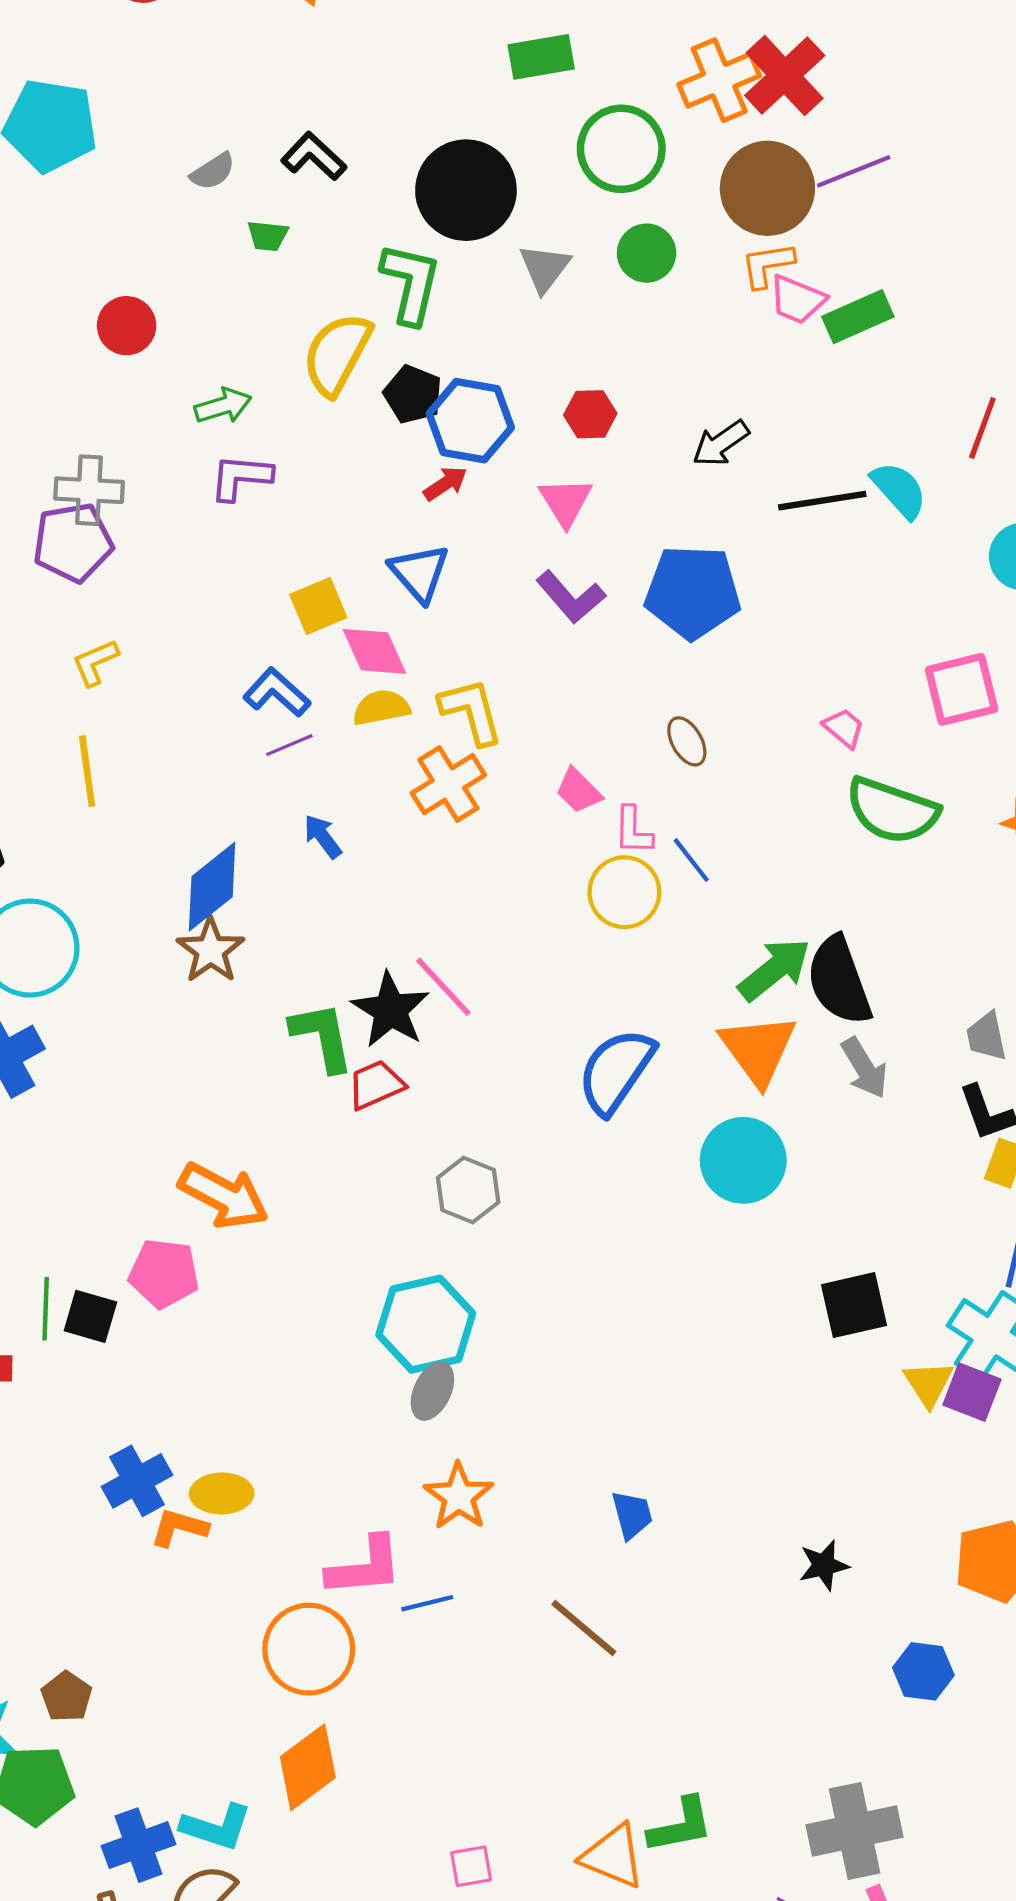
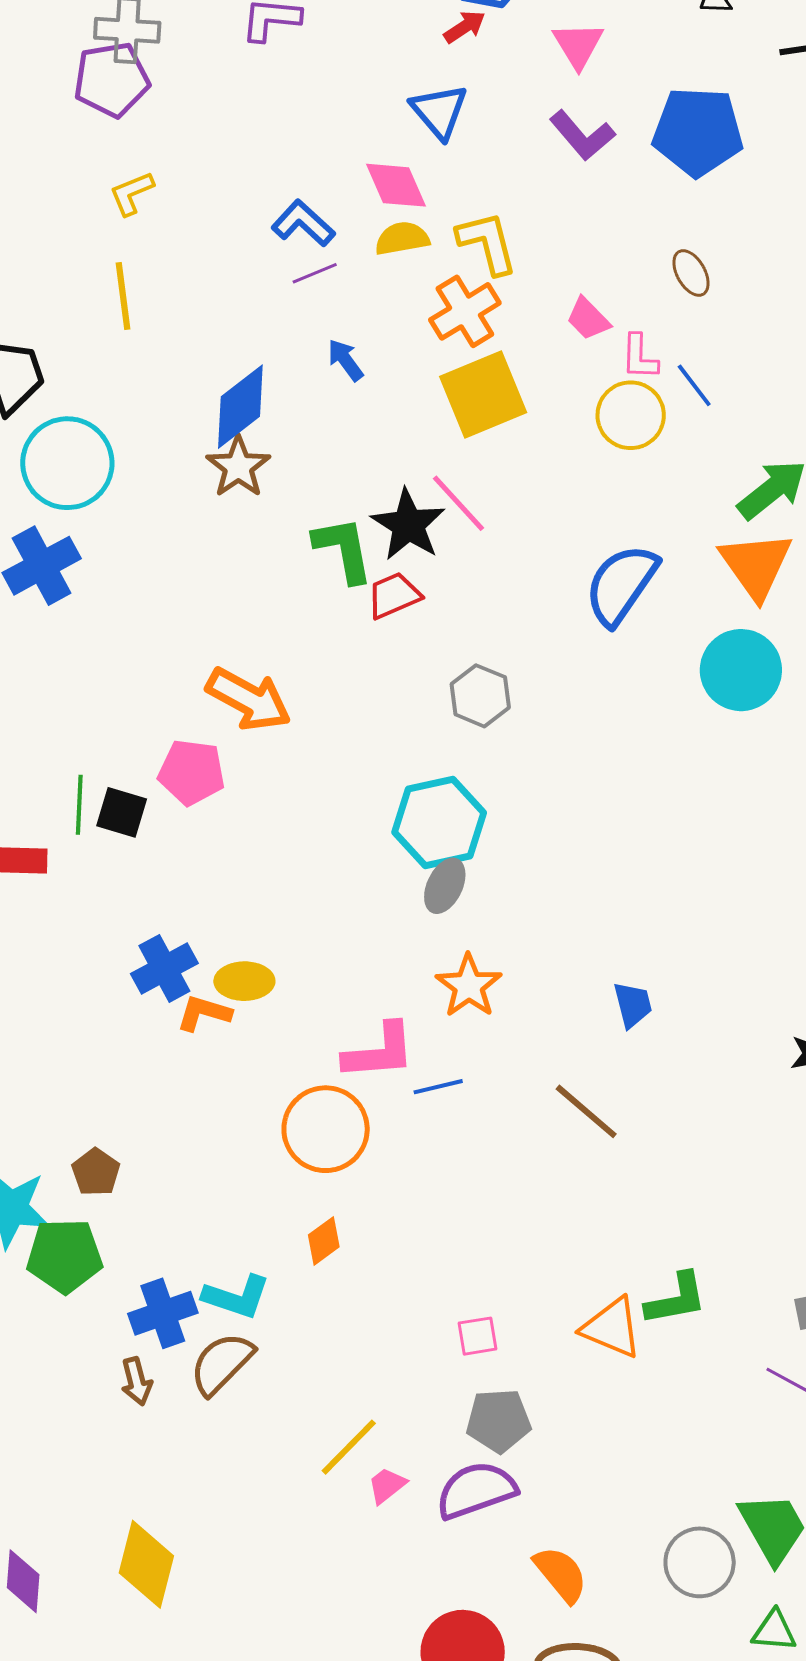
yellow square: (318, 606) -> (483, 395), moved, size x1.6
orange diamond: (308, 1767) -> (324, 1241), size x0.6

